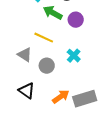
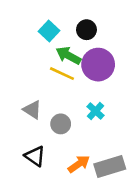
purple circle: (76, 20) -> (98, 65), size x1.6
yellow line: (44, 38) -> (62, 74), moved

